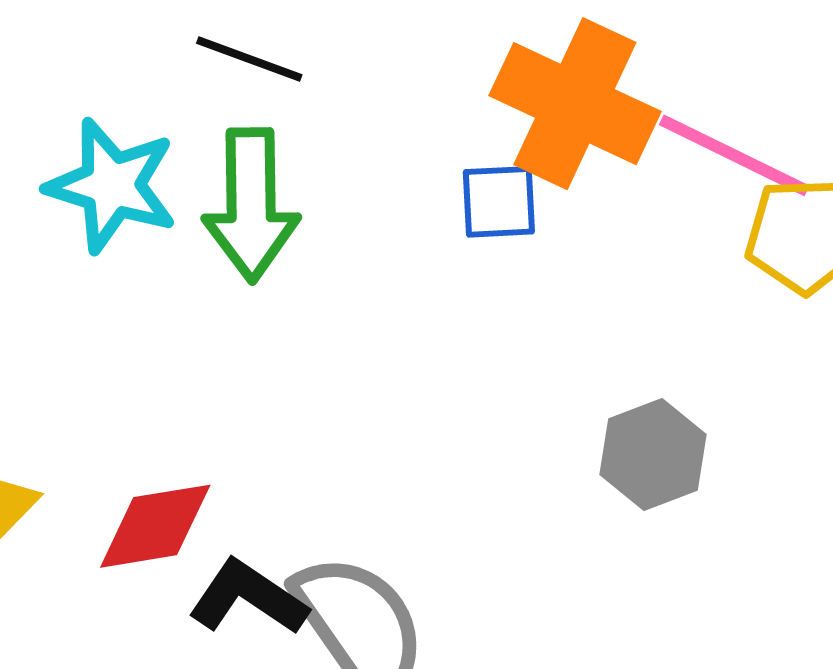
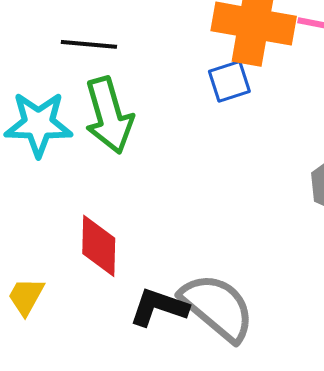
red diamond: (155, 526) -> (99, 246), moved, turned -64

